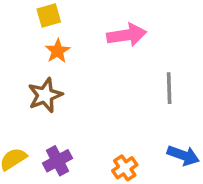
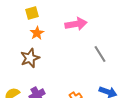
gray line: (169, 88) -> (100, 54), turned -30

